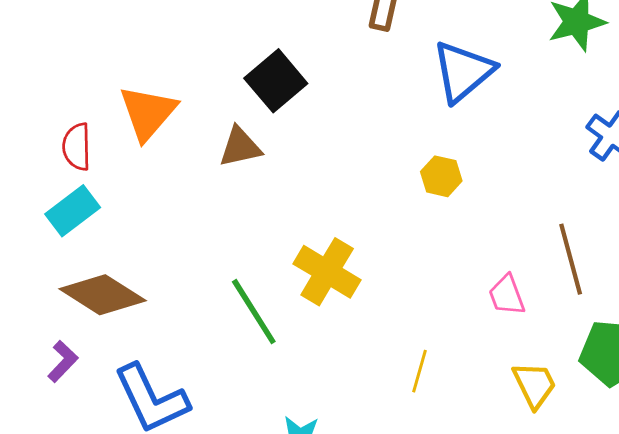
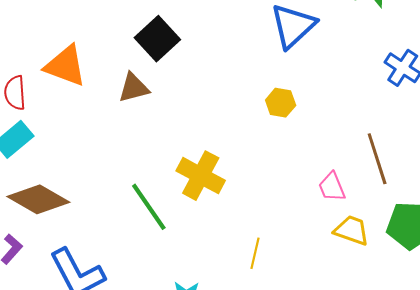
orange triangle: (148, 113) -> (65, 66), turned -48
yellow line: (419, 371) -> (255, 253), moved
yellow trapezoid: (534, 385) -> (352, 230), moved, turned -42

